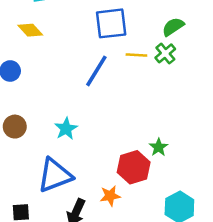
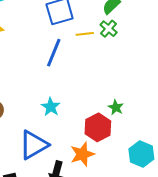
cyan star: (66, 129) -> (51, 107), moved
orange star: (110, 196) -> (82, 154), size x1.4

